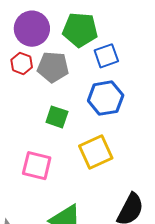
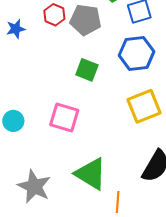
yellow square: (96, 152) -> (144, 106), moved

